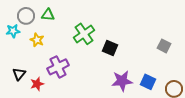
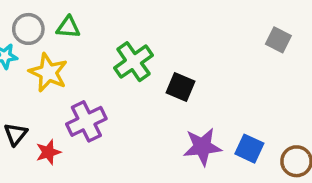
yellow star: (37, 40) -> (48, 72), size x1.5
gray square: (164, 46) -> (278, 40), moved

